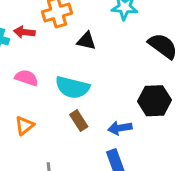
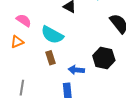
orange triangle: (25, 126) -> (17, 42), moved

